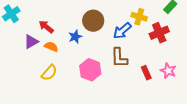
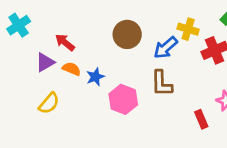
blue star: (75, 37) -> (95, 77), moved
yellow semicircle: (49, 73) -> (49, 103), moved
red rectangle: (146, 73) -> (201, 119), moved

